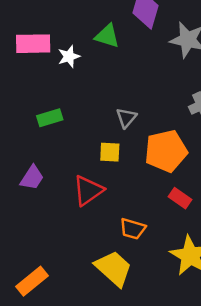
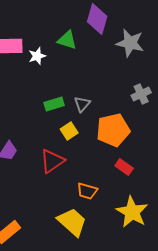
green rectangle: (50, 118) -> (54, 104), moved
yellow square: (110, 152) -> (69, 131), turned -36

